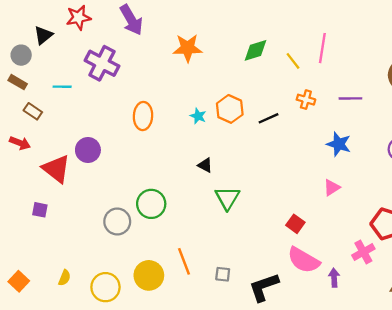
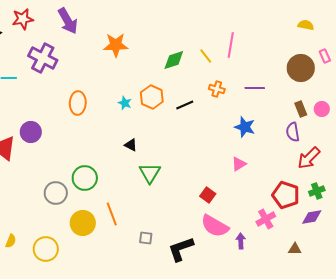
green diamond: (256, 50) -> (174, 60), moved
orange line: (184, 261) -> (112, 214), moved
yellow circle: (149, 275) -> (83, 223), moved

